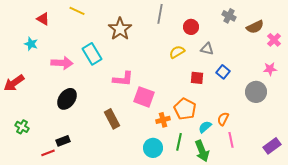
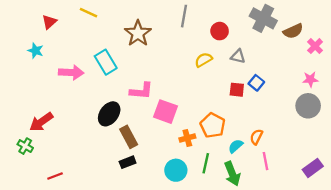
gray cross: (229, 16) -> (263, 18), size x1.6
red triangle: (43, 19) -> (49, 22), turned 48
red square: (197, 78) -> (237, 90), moved
red arrow: (14, 83) -> (41, 122), moved
gray circle: (256, 92) -> (308, 106), moved
black ellipse: (67, 99) -> (109, 114), moved
black rectangle: (63, 141) -> (128, 162), moved

